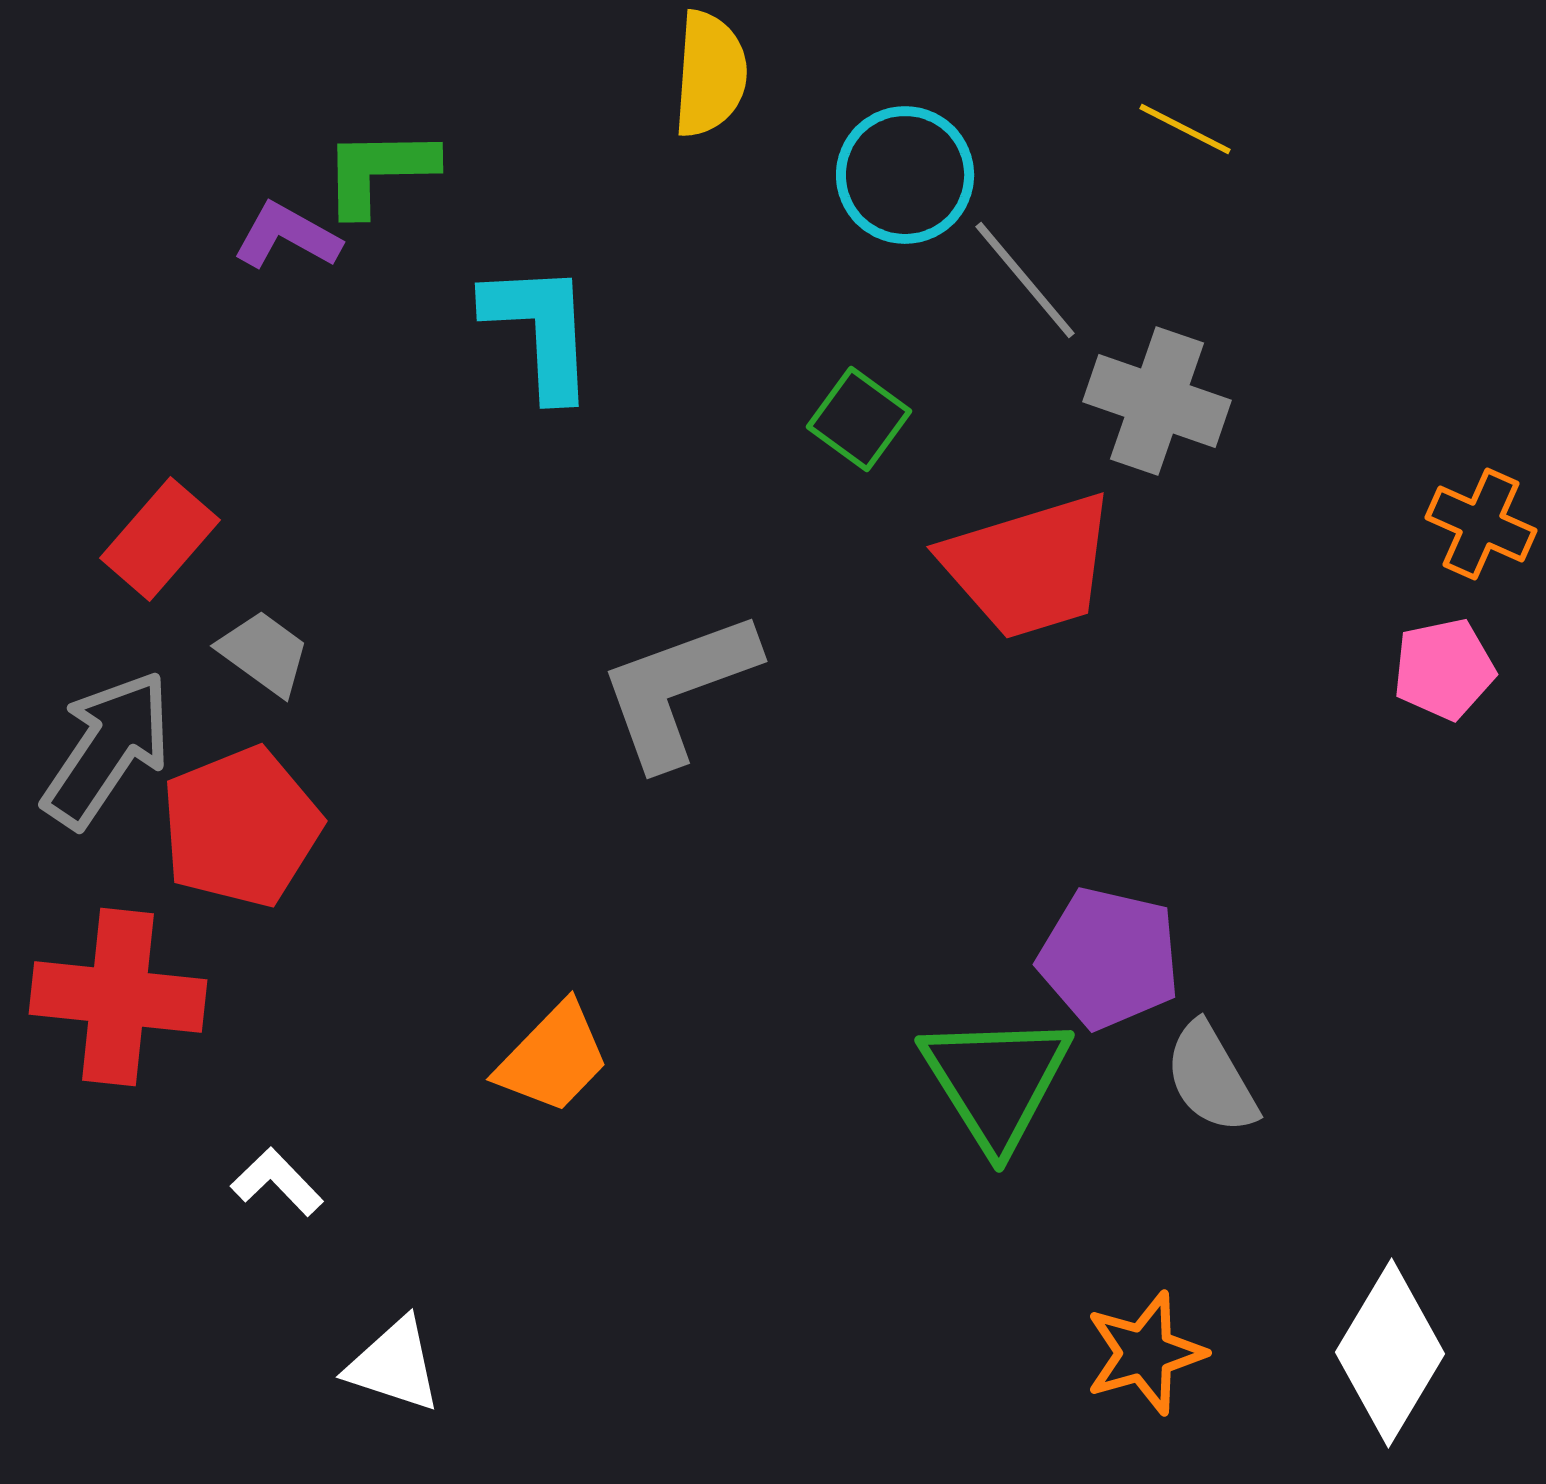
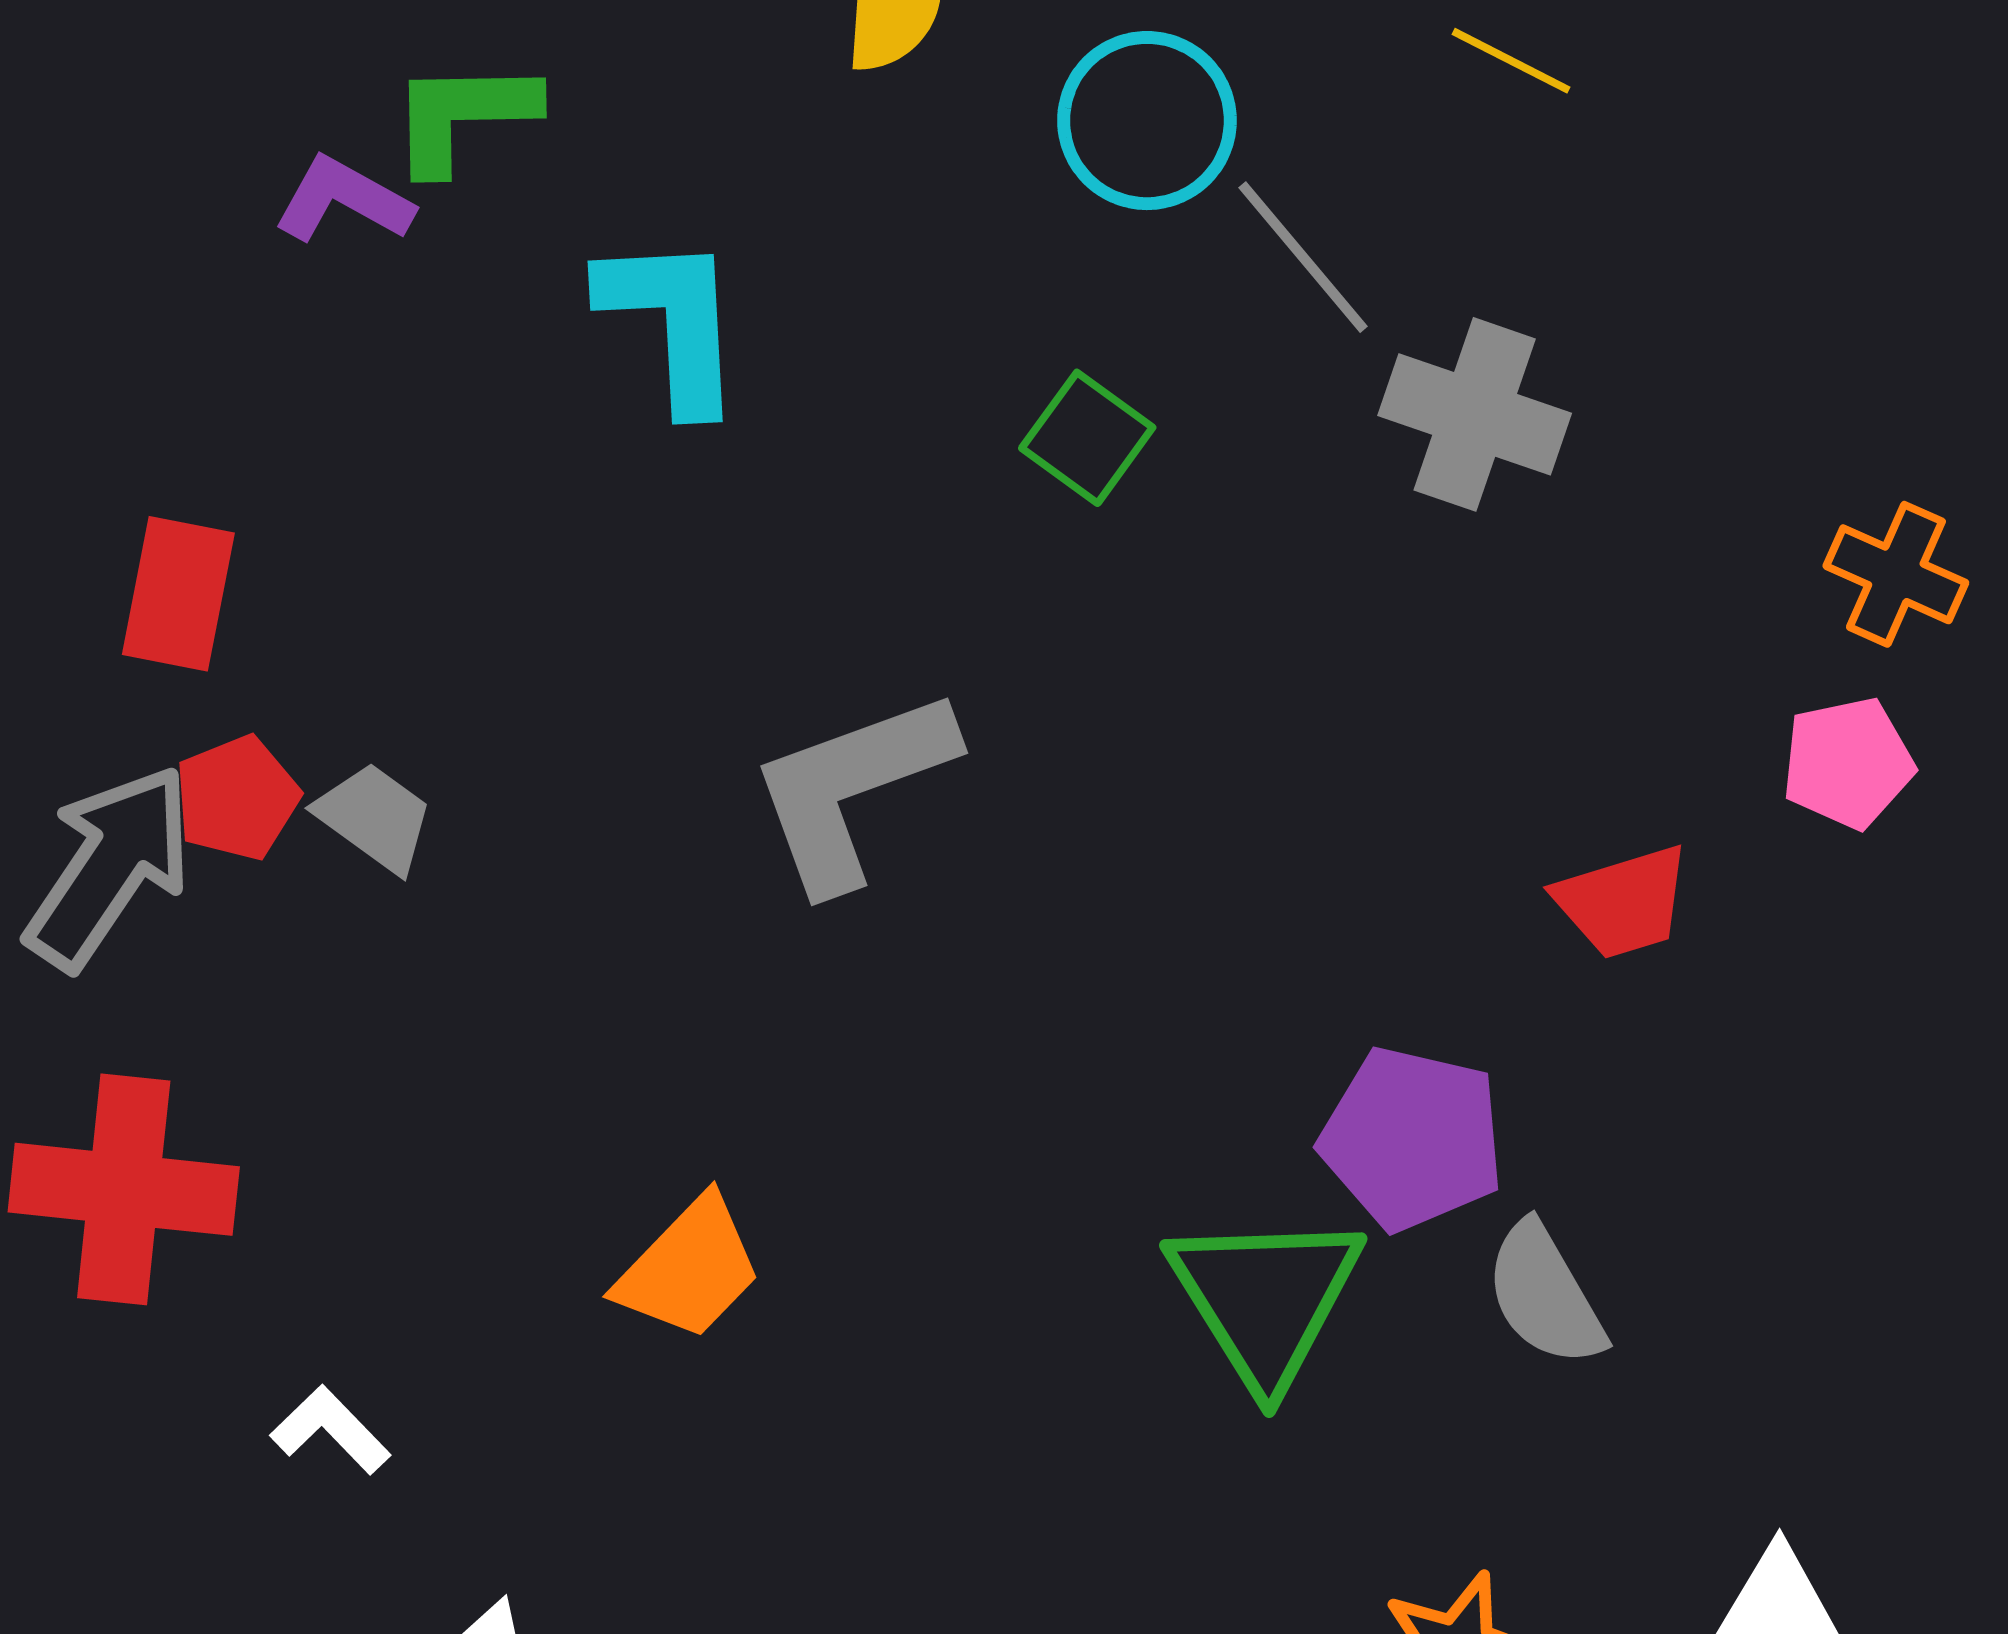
red rectangle: (160, 539) -> (178, 594), turned -30
red trapezoid: (1029, 566) -> (1623, 902), moved, size x0.6
gray trapezoid: (264, 653) -> (375, 817), moved
red pentagon: (241, 827) -> (237, 798), moved, size x0.6

